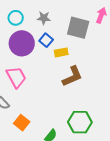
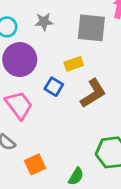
blue square: (46, 40) -> (54, 87), moved
orange square: (22, 123) -> (35, 164), turned 35

